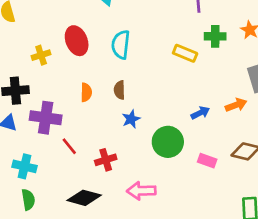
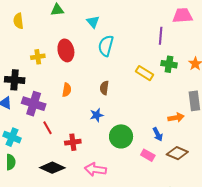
cyan semicircle: (121, 45) -> (106, 46), moved
brown semicircle: (119, 90) -> (104, 88), moved
blue arrow: (200, 113) -> (158, 134), moved, turned 80

